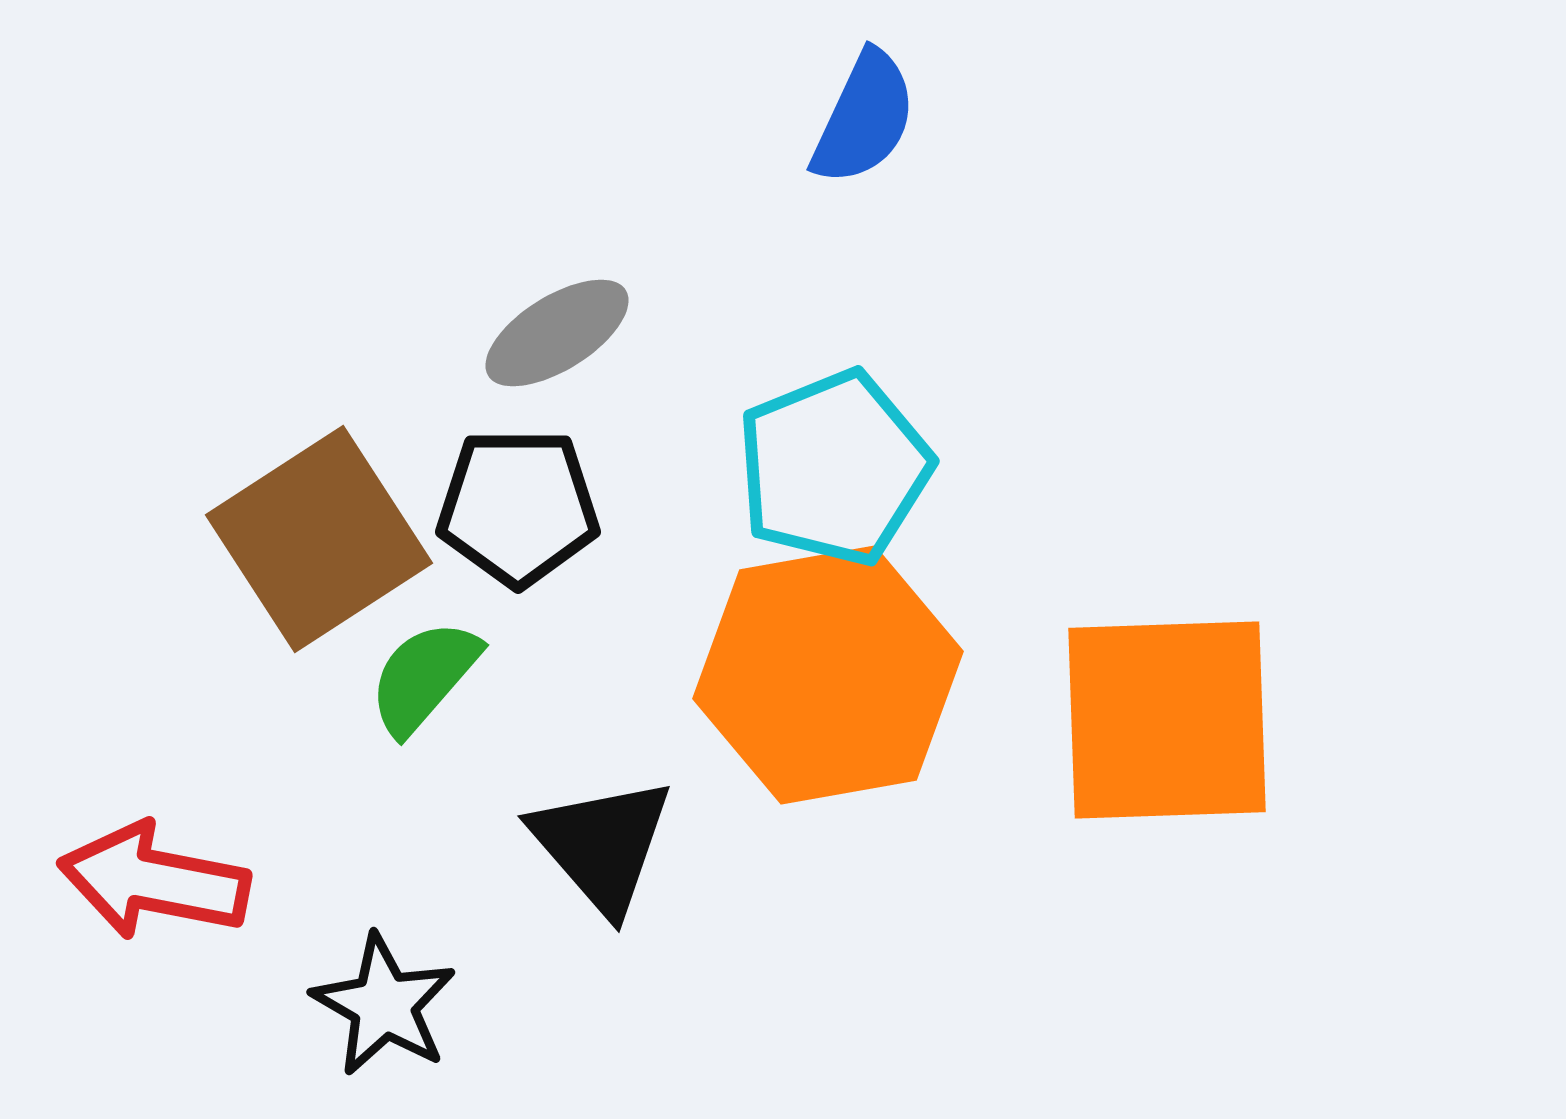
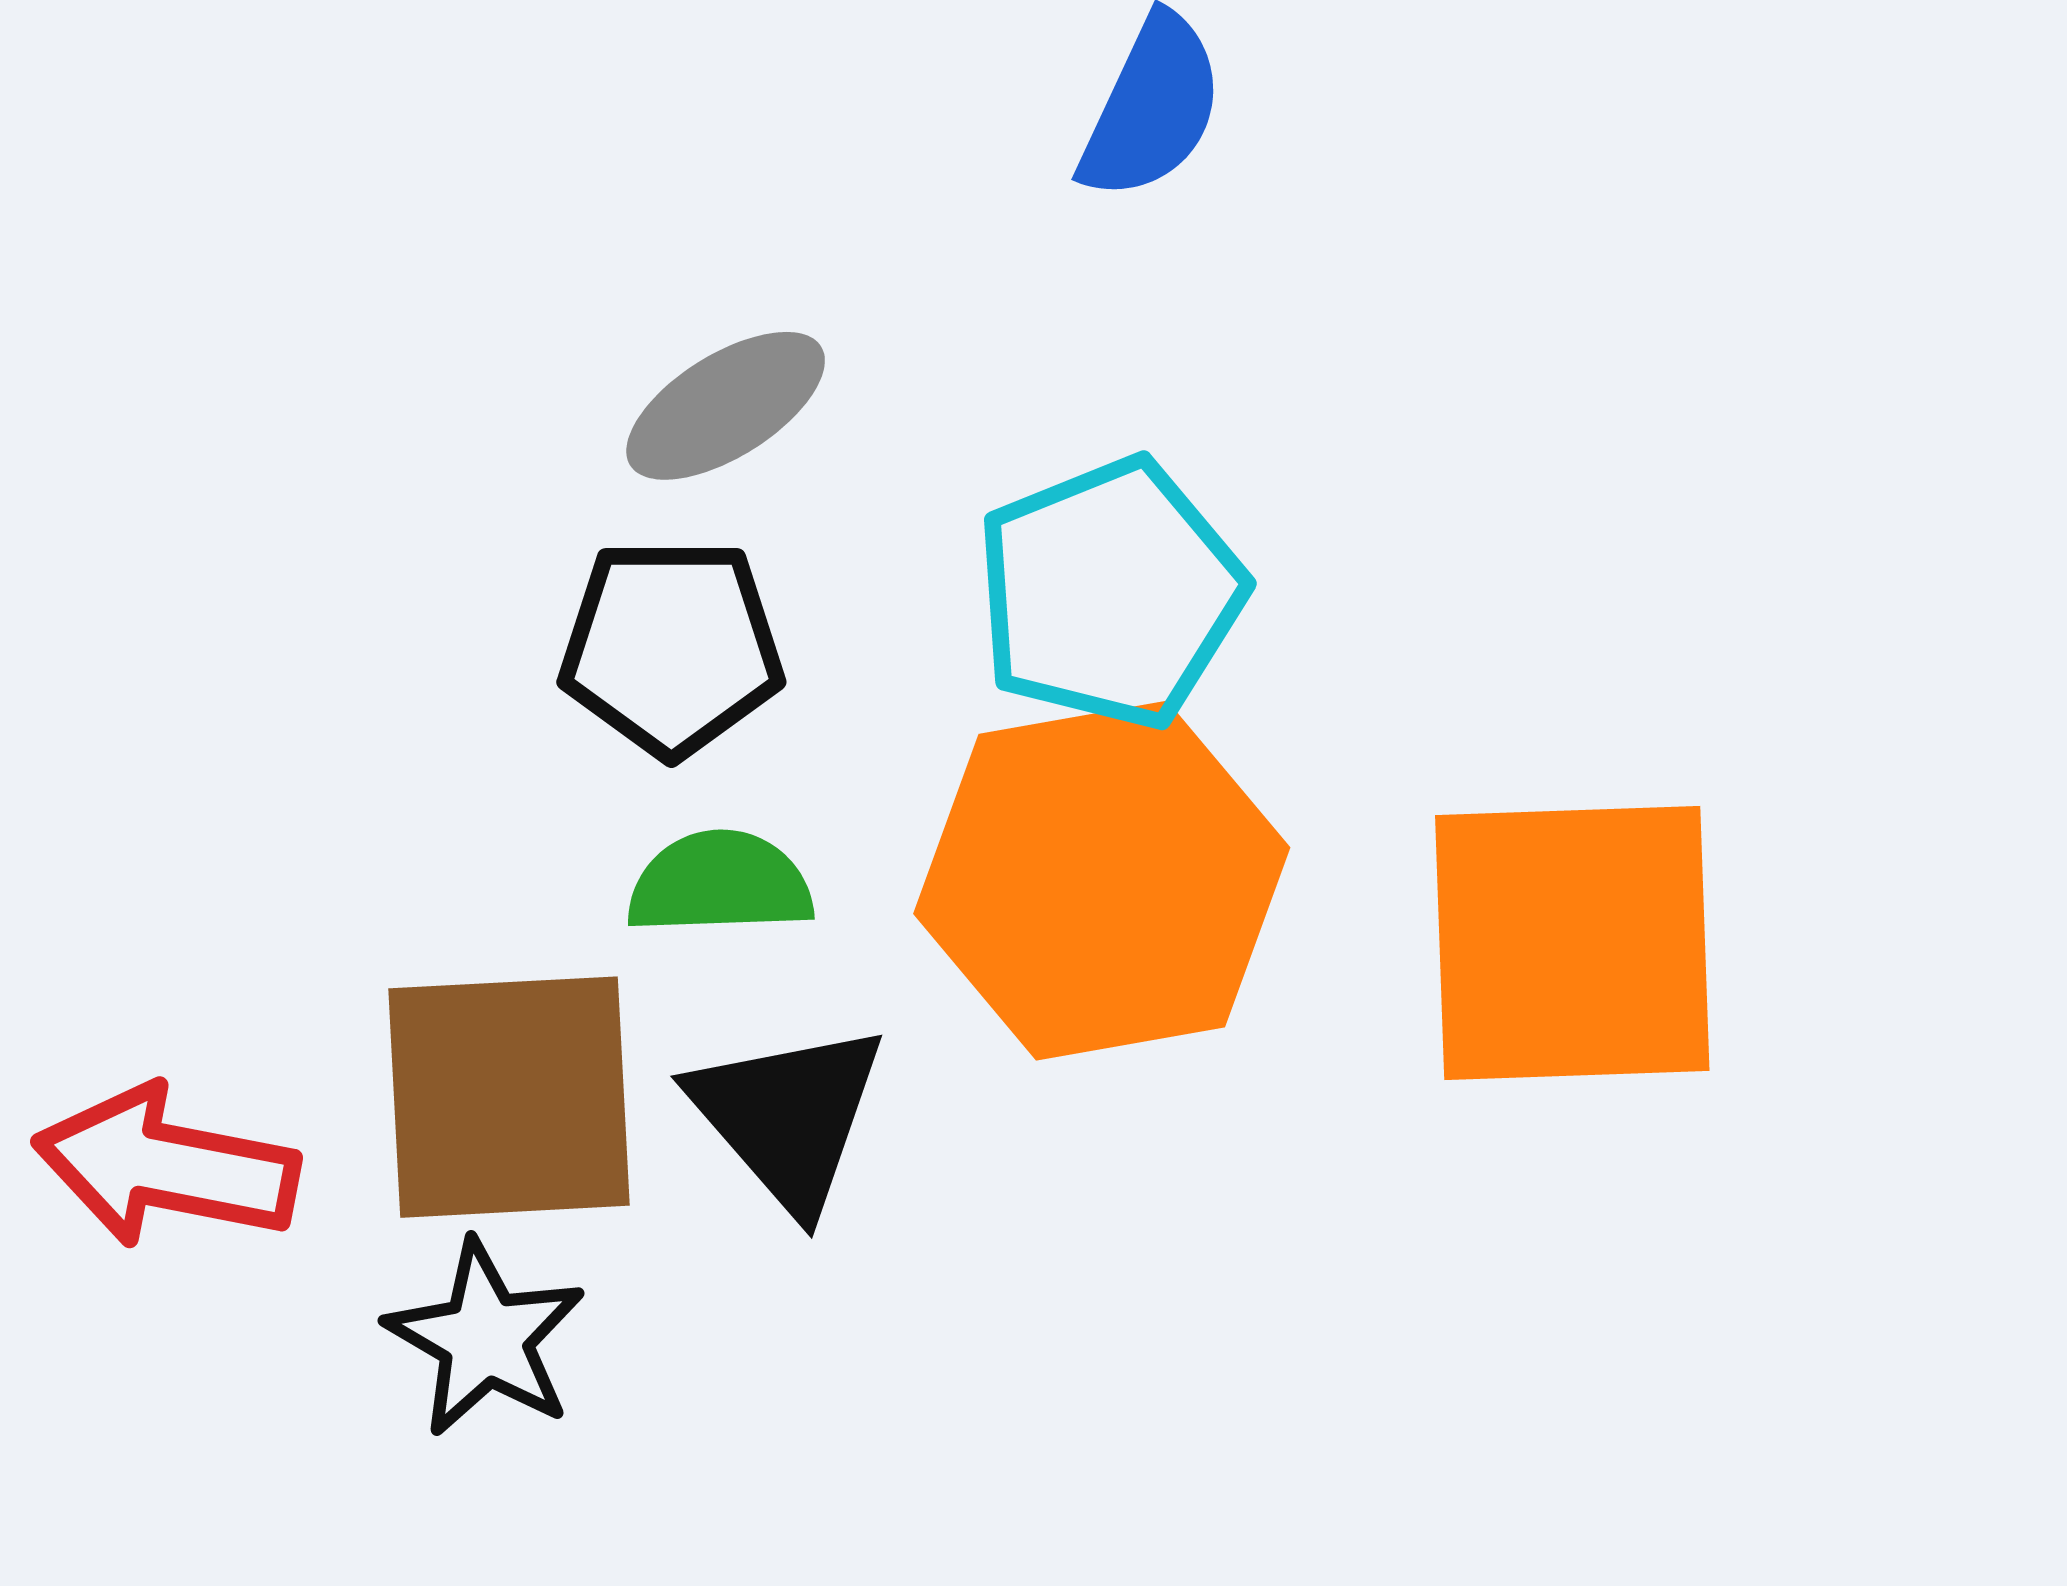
brown square: (319, 539) -> (509, 1097), moved, turned 30
green semicircle: (424, 677) -> (720, 883), moved, turned 47

